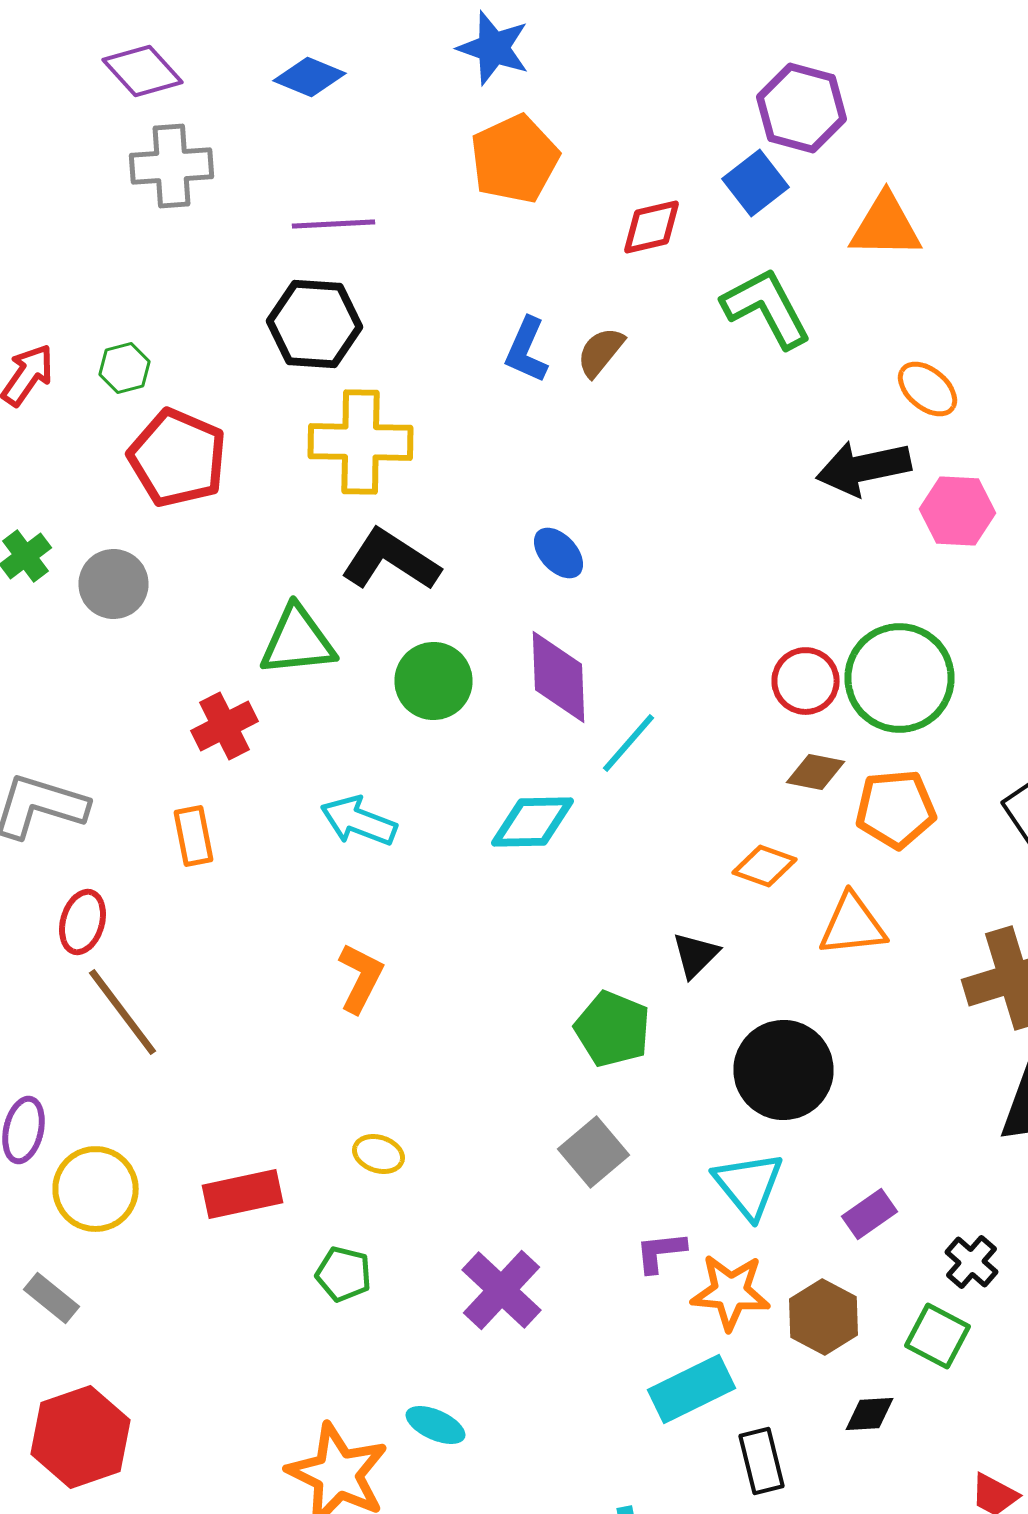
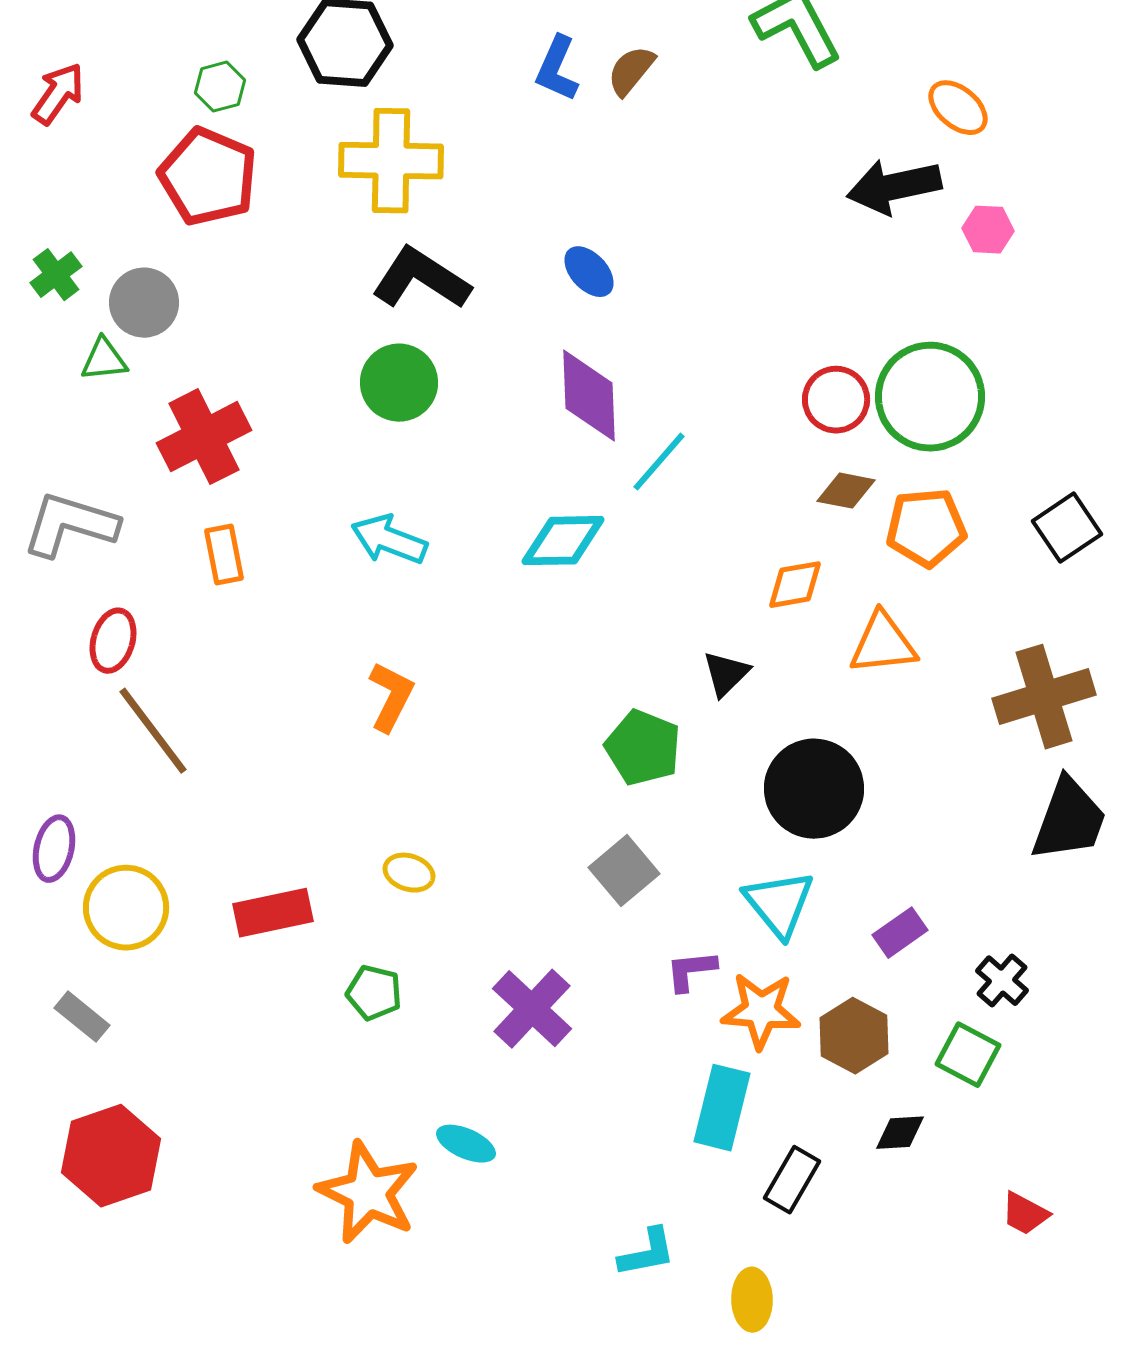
green hexagon: (124, 368) -> (220, 87), moved
pink hexagon: (958, 511) -> (988, 230), size x0.7
green triangle: (298, 641) -> (104, 360), moved, size x0.6
green circle: (434, 681) -> (399, 383), moved
red cross: (224, 726) -> (204, 437), moved, size x1.4
orange diamond: (764, 866) -> (795, 585), turned -30
cyan rectangle: (692, 1389) -> (722, 1108), turned -50
black rectangle: (762, 1461) -> (792, 1180), turned 44

